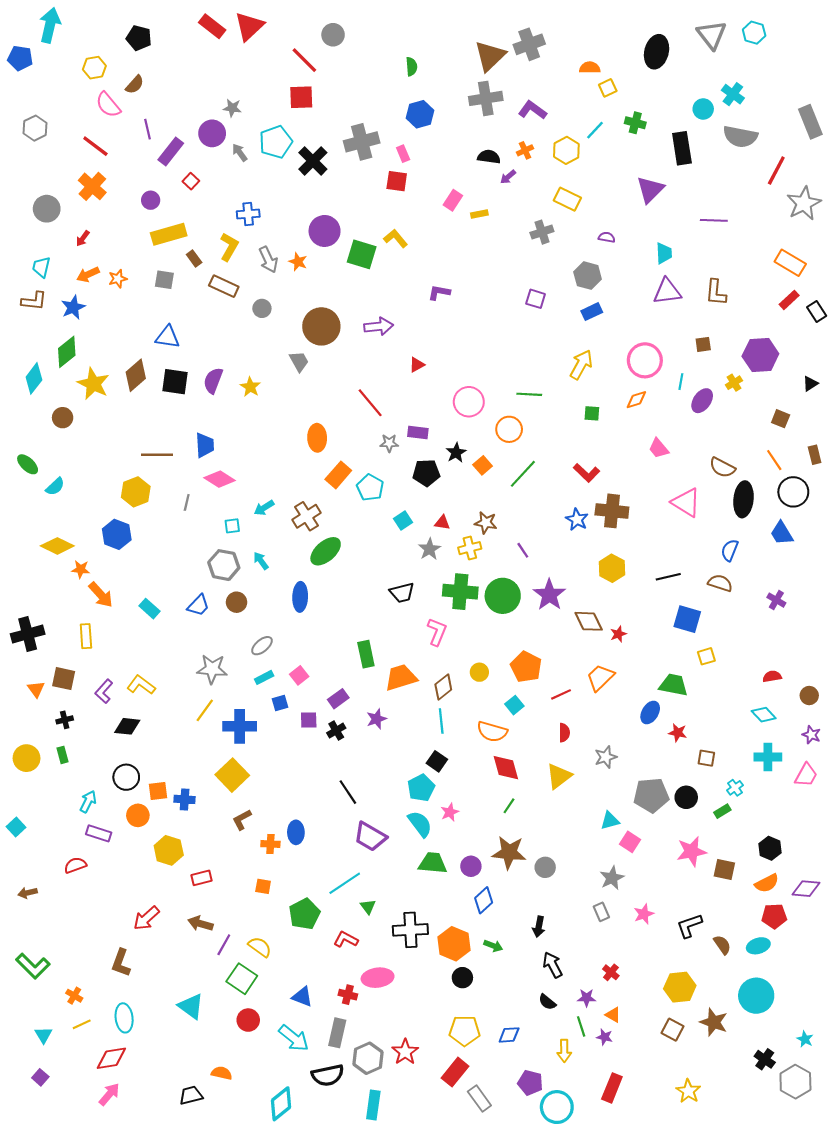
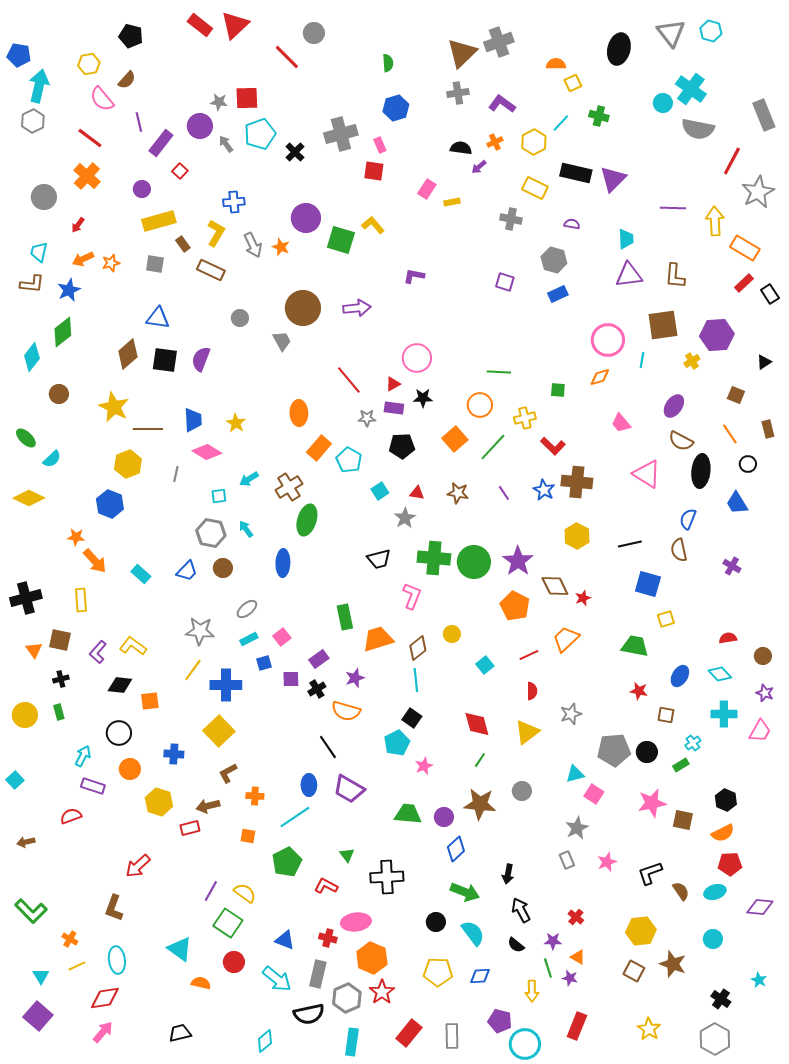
cyan arrow: (50, 25) -> (39, 86), moved
cyan cross: (733, 94) -> (691, 89), size x1.4
red square: (301, 97) -> (247, 98), moved
gray cross: (486, 98) -> (458, 93), size x0.7
black rectangle: (682, 148) -> (576, 173), moved, turned -68
black cross: (313, 161) -> (295, 152), size x0.7
gray cross: (542, 232) -> (511, 219), turned 30
gray circle: (262, 308) -> (240, 318), moved
brown square: (703, 344) -> (663, 325), size x2.0
red triangle: (417, 365) -> (393, 384), moved
yellow arrow: (581, 365) -> (715, 221), moved, turned -32
yellow star: (93, 384) -> (114, 407), moved
yellow star: (250, 387) -> (236, 423), moved
purple ellipse: (702, 401) -> (674, 406), moved
pink circle: (469, 402) -> (417, 358), moved
black star: (456, 453) -> (423, 398), moved, turned 30
orange square: (483, 465) -> (455, 439), size x1.4
black circle: (793, 492) -> (748, 464), size x0.6
yellow diamond: (57, 546) -> (29, 498), moved
yellow cross: (470, 548) -> (525, 418), moved
purple line: (523, 550) -> (504, 493), moved
green ellipse: (326, 551) -> (307, 520), turned -32
brown semicircle: (720, 583) -> (679, 550), turned -120
orange pentagon: (526, 667) -> (515, 606), moved
blue ellipse: (650, 712) -> (680, 676), moved
orange semicircle: (492, 732) -> (346, 711), moved
orange square: (158, 791) -> (150, 701), moved
cyan semicircle: (420, 824) -> (473, 933), moved
blue ellipse: (296, 832) -> (309, 785), moved
gray circle: (545, 867) -> (522, 791), moved
cyan line: (345, 883) -> (295, 817), moved
purple diamond: (806, 889) -> (760, 907), moved
brown arrow: (200, 924) -> (208, 806), moved, turned -30
orange hexagon: (454, 944) -> (372, 958), moved
green arrow: (493, 946) -> (465, 892), size x1.6
cyan circle: (756, 996) -> (713, 939), size x0.6
red rectangle: (455, 1072) -> (409, 1033), moved
orange semicircle: (222, 1073) -> (201, 983), moved
purple square: (40, 1077) -> (38, 1016), size x1.8
gray hexagon: (795, 1082) -> (715, 1039), moved
gray rectangle: (479, 1099) -> (452, 1036), turned 35
cyan diamond: (281, 1104) -> (265, 1041), size x0.7

